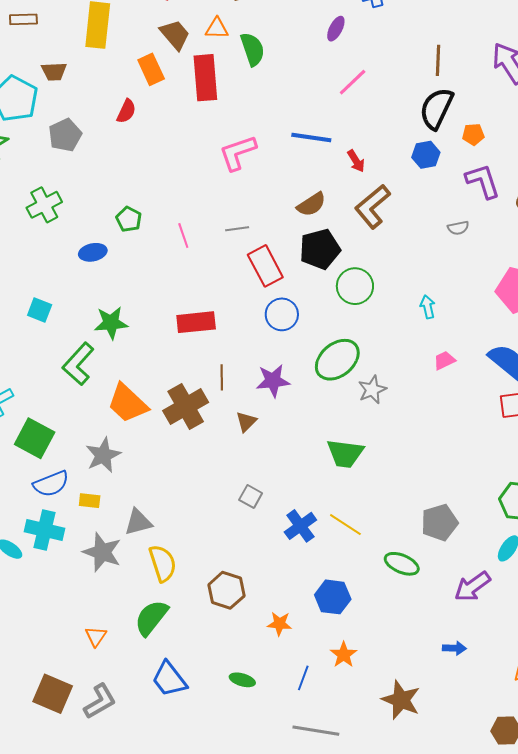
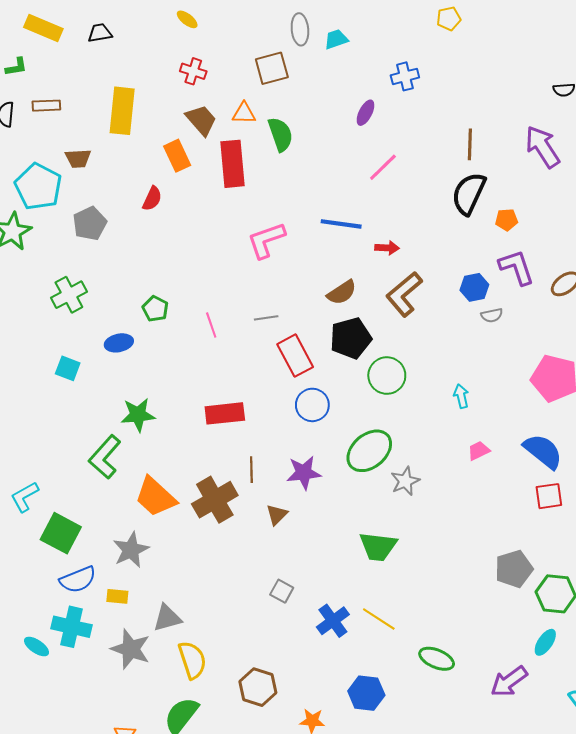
blue hexagon: (426, 155) -> (474, 287), moved
red arrow: (356, 161) -> (387, 248), turned -55
cyan square: (40, 310) -> (68, 368), moved
gray pentagon: (439, 523) -> (514, 569), moved

